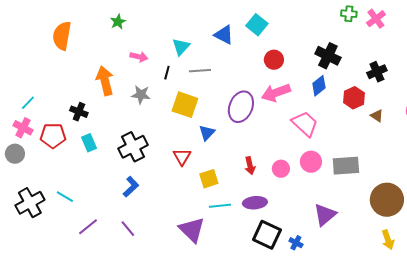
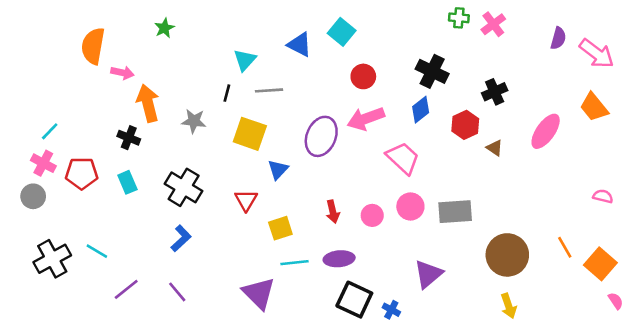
pink arrow: (139, 57) -> (122, 73), moved
black cross: (79, 112) -> (129, 138), moved
black cross: (133, 147) -> (184, 187), turned -32

